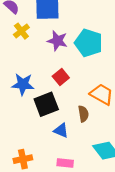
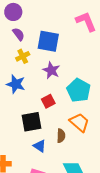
cyan pentagon: (89, 43) -> (79, 90), moved
blue star: (23, 84) -> (16, 84), moved

